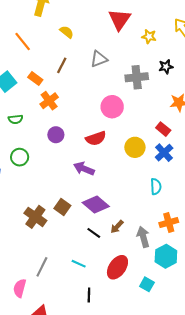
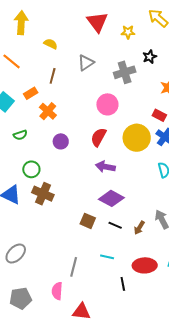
orange rectangle: (35, 78) -> (31, 93), turned -56
red semicircle: (96, 138) -> (99, 137), turned 150
yellow circle: (135, 147) -> (137, 138), size x1.4
purple arrow: (84, 169) -> (105, 167), moved
brown square: (62, 207) -> (88, 221), moved
brown cross: (35, 217) -> (43, 194), moved
brown arrow: (117, 227) -> (139, 228), moved
red ellipse: (117, 267) -> (145, 265), moved, turned 65

